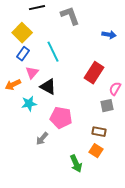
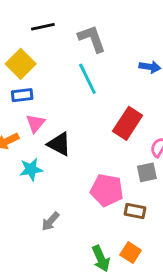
cyan line: (53, 52) -> (87, 79), moved
blue rectangle: (23, 54) -> (22, 95), turned 48
pink pentagon: (61, 118) -> (107, 190), moved
orange square: (96, 151) -> (131, 253), moved

